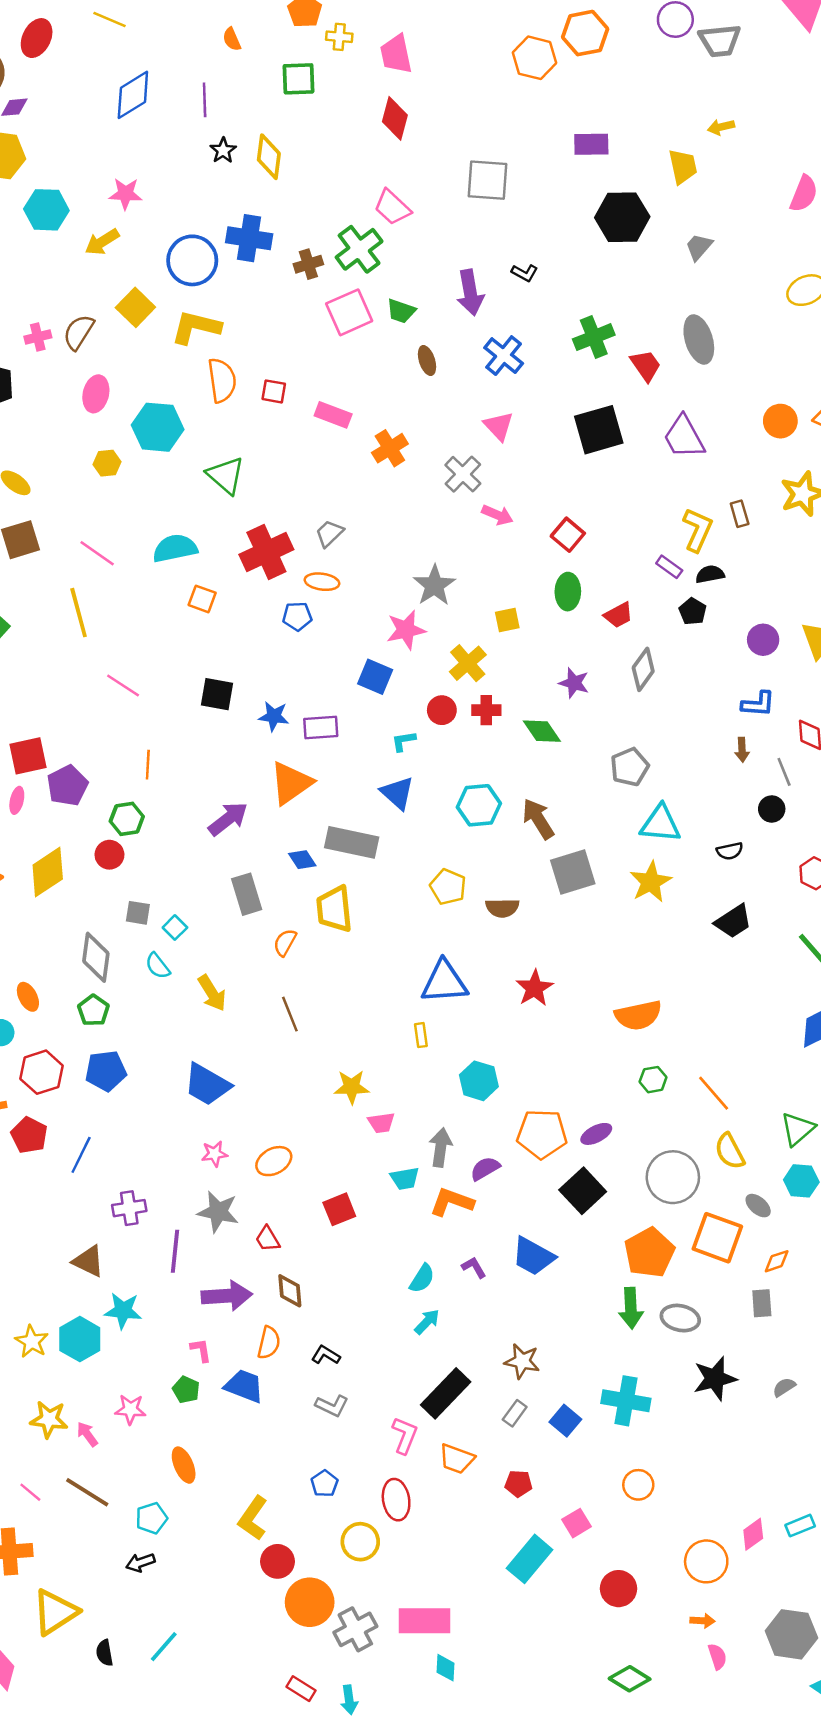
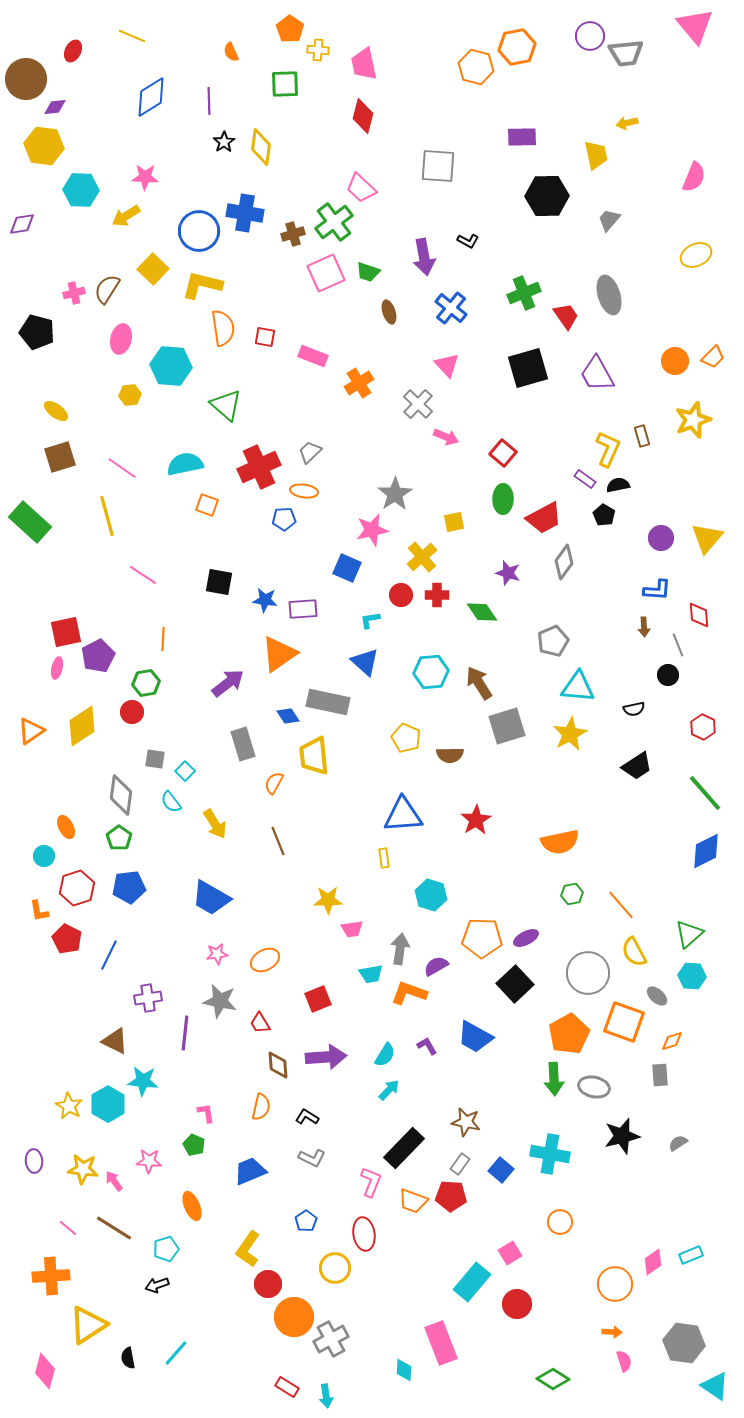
red ellipse: (37, 38) -> (73, 51), size x0.7
red trapezoid: (618, 615) -> (544, 518), size x1.5
purple arrow: (227, 1296) -> (326, 1057), moved
blue trapezoid: (244, 1386) -> (250, 1171), moved, turned -44
red pentagon: (518, 1484) -> (451, 1196), moved, size x1.4
red circle: (618, 1589) -> (517, 1304), moved
pink rectangle: (425, 1621) -> (441, 1343), moved, turned 69

